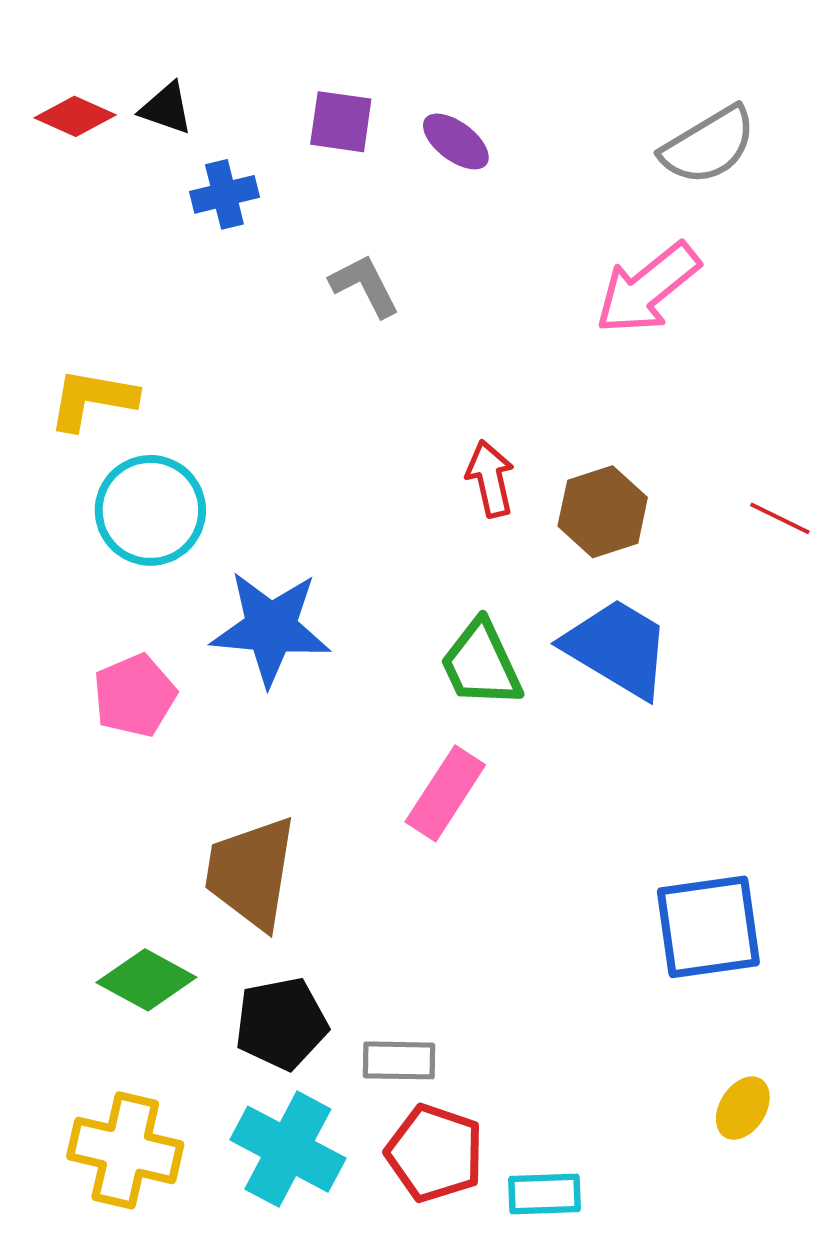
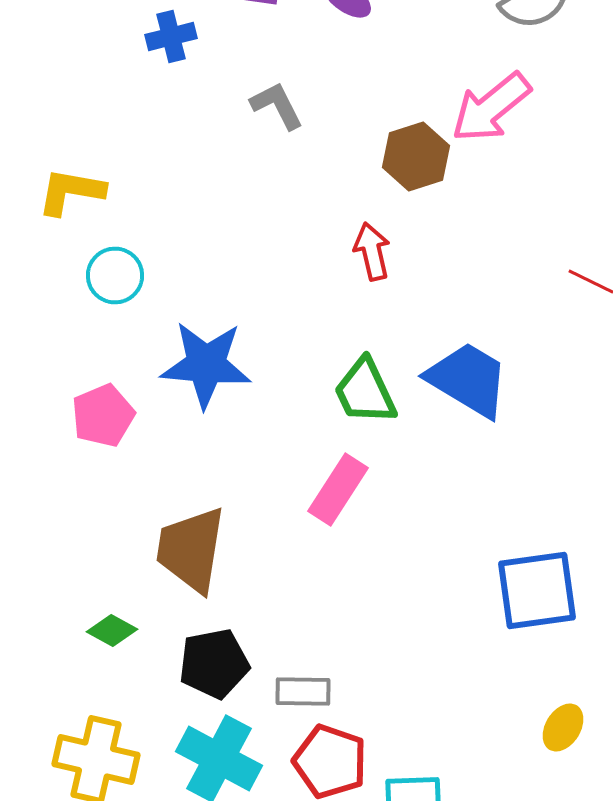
cyan circle: (150, 510) -> (115, 276), size x0.7
brown hexagon: (603, 512) -> (416, 156), moved
green diamond: (146, 980) -> (112, 630), size x0.7

